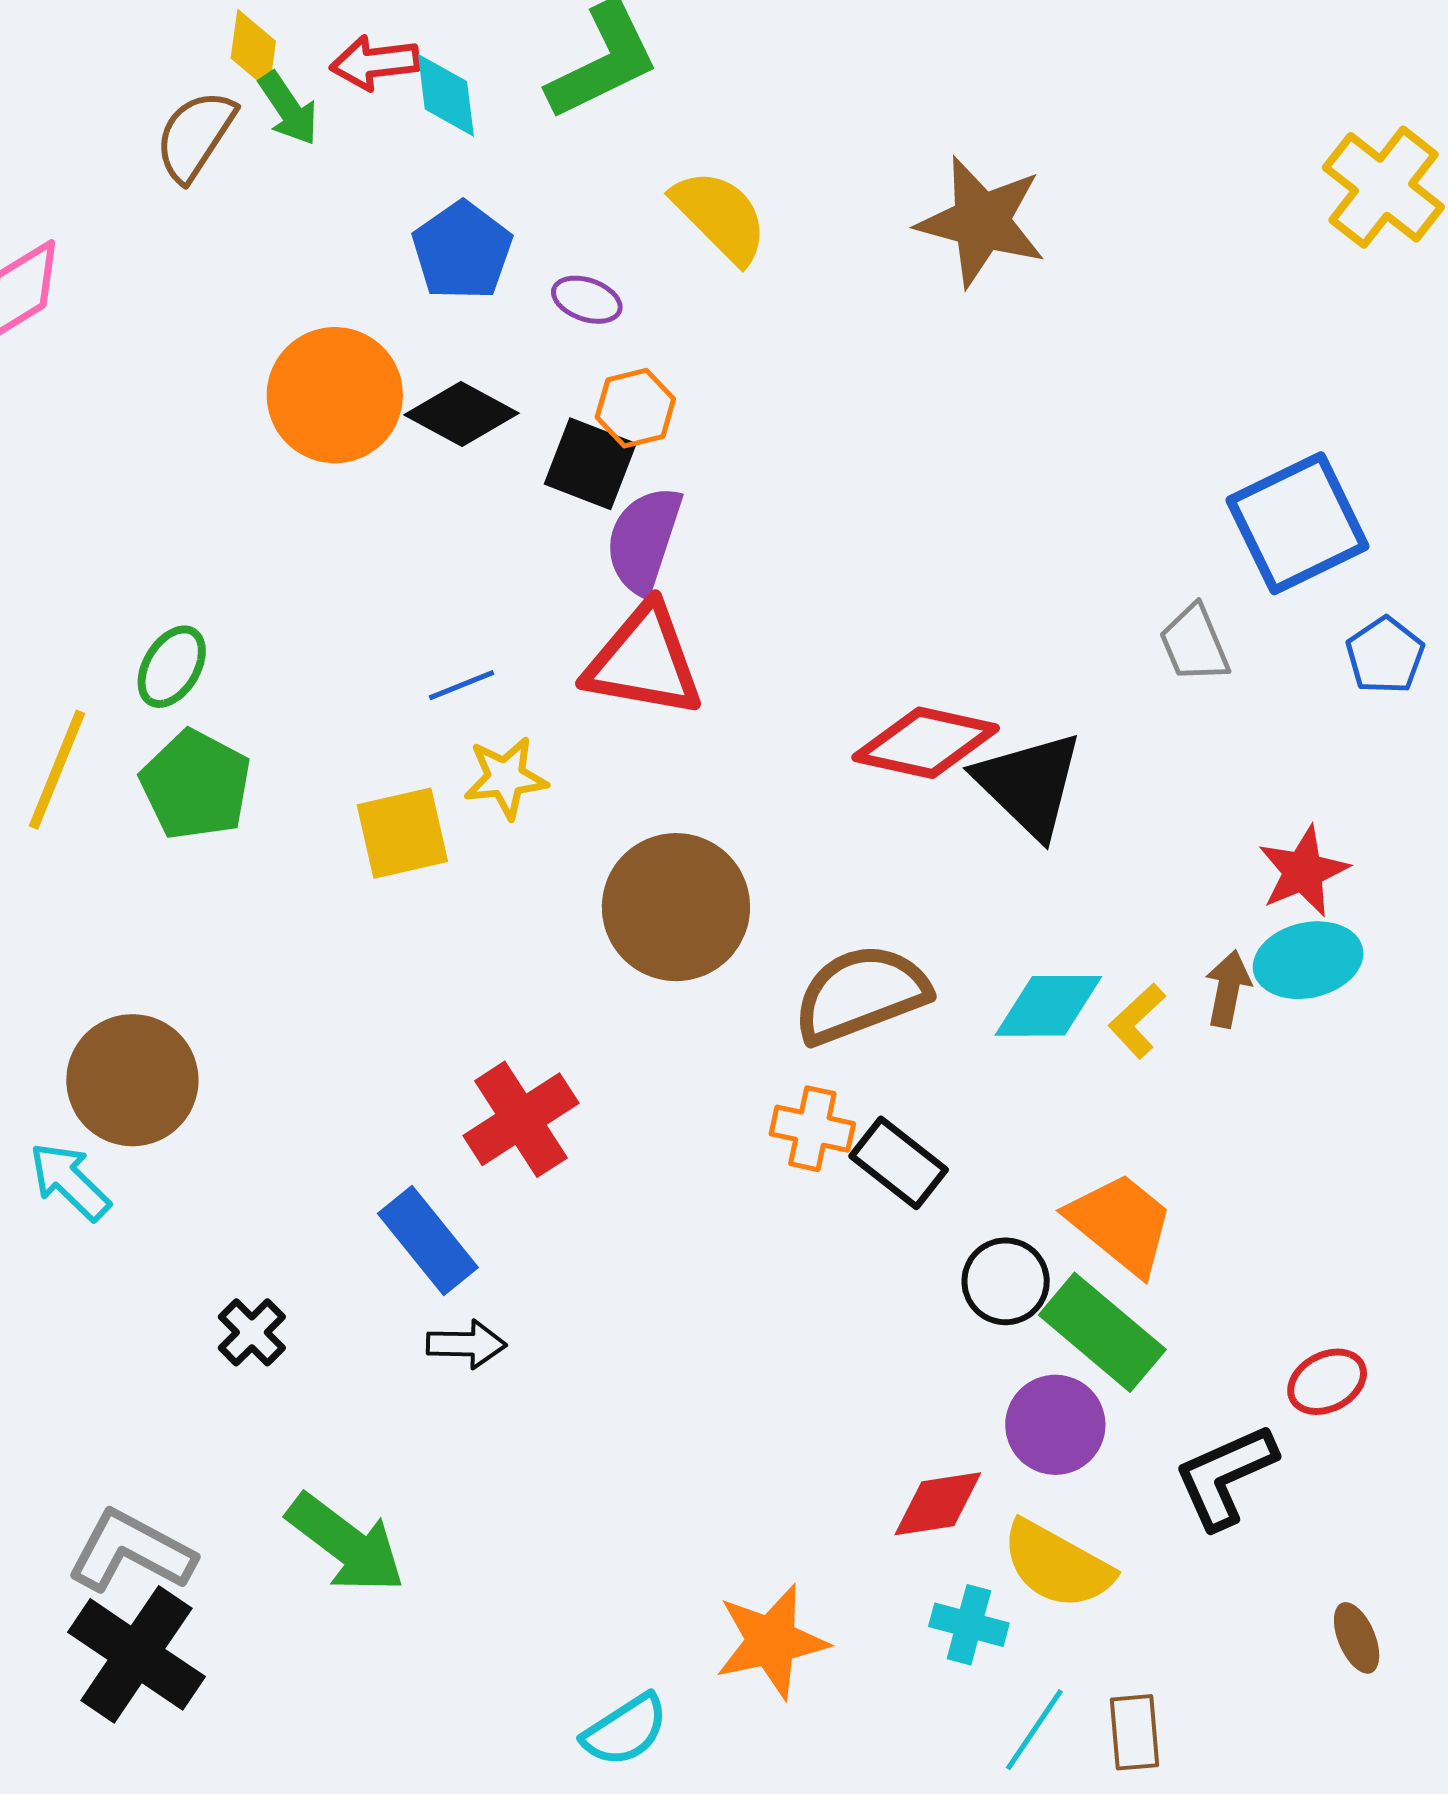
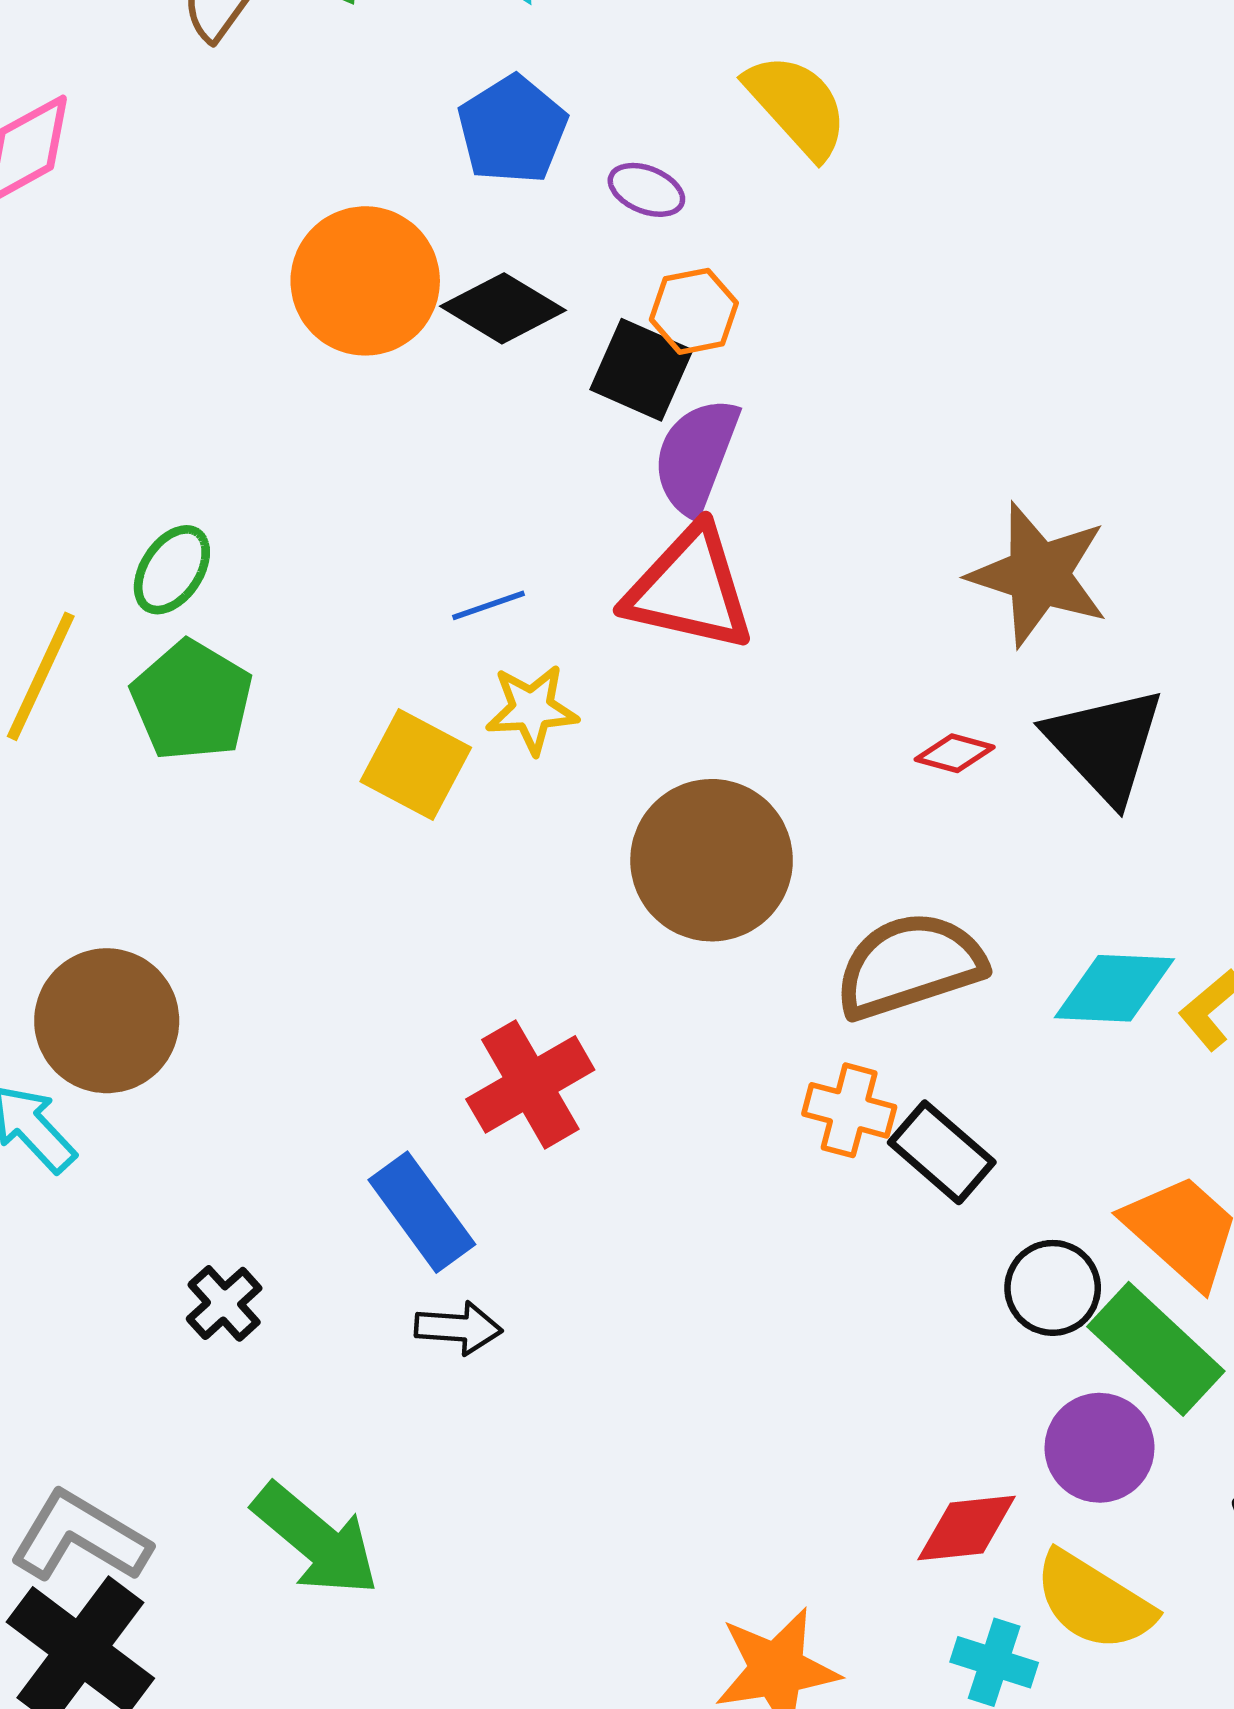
brown star: (981, 222) -> (1039, 575), moved
red diamond: (926, 743) -> (955, 753), moved, size x0.5
yellow square: (402, 833) -> (416, 764), turned 38

